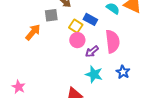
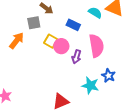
yellow square: (76, 26) -> (51, 41), moved
purple arrow: (92, 51) -> (76, 57), turned -32
cyan star: (94, 74) -> (90, 85), moved

